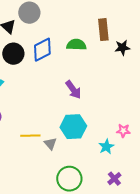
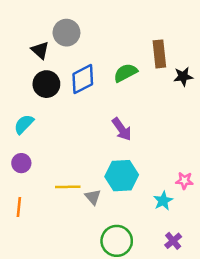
green semicircle: (76, 45) -> (125, 73), turned -30

